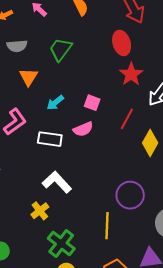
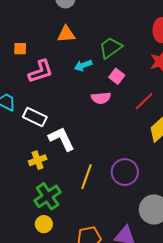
green trapezoid: (61, 49) -> (111, 48), moved
orange triangle: (29, 77) -> (66, 34), turned 36
white rectangle: (50, 139) -> (35, 117), moved
yellow line: (107, 226) -> (86, 177), moved

